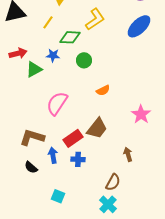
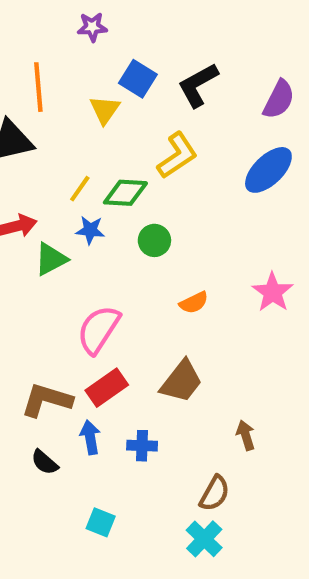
yellow line: (48, 22) -> (80, 189), moved
pink star: (141, 114) -> (273, 292), moved
red rectangle: (73, 138) -> (107, 388), moved

